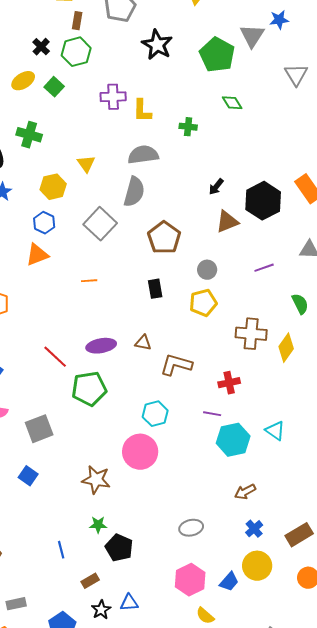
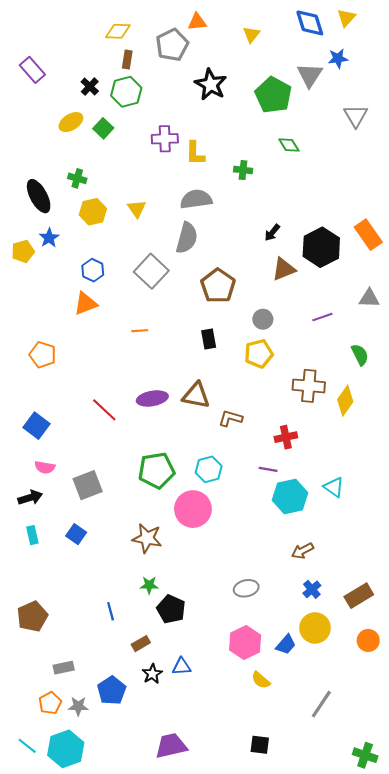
green cross: (29, 135) -> (77, 178), size x0.7
yellow hexagon: (53, 187) -> (93, 212), moved
brown triangle: (143, 343) -> (196, 395), size x1.6
brown L-shape: (176, 365) -> (231, 418), size x0.7
green pentagon: (89, 389) -> (156, 470), moved

